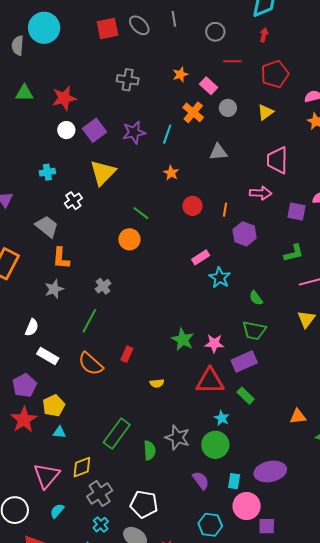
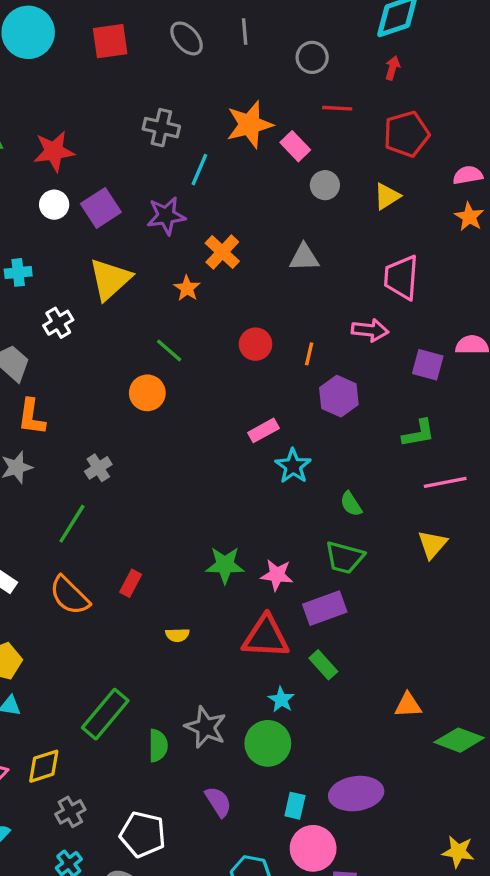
red square: (107, 28) -> (110, 41), moved
orange star: (180, 74) -> (250, 125), size x1.8
orange cross: (193, 112) -> (222, 252), moved
cyan line: (167, 134) -> (199, 170), moved
orange star: (171, 173) -> (187, 288), moved
green star: (183, 340) -> (225, 565), turned -30
purple semicircle: (201, 480) -> (218, 802), moved
gray cross: (100, 494) -> (70, 812), size x0.7

